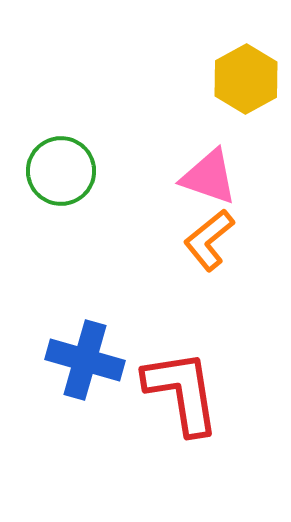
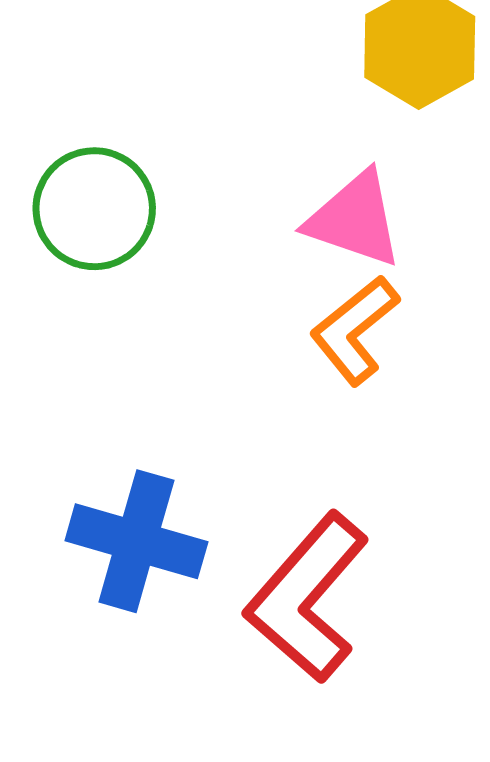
red L-shape: (182, 392) -> (307, 598), turned -130

